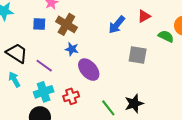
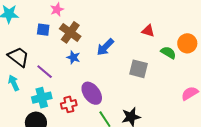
red triangle: (144, 16) -> (148, 31), turned 40
blue arrow: (117, 25) -> (105, 47), moved
purple ellipse: (89, 70) -> (92, 93), moved

